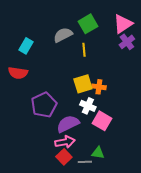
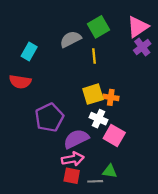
red square: (64, 157) -> (72, 176), turned -35

